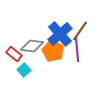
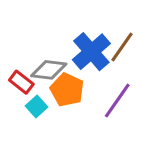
purple line: (77, 49) -> (117, 100), moved, turned 40
orange pentagon: (53, 51) -> (67, 90), moved

